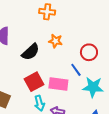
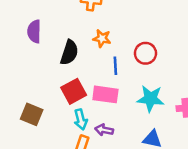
black semicircle: (31, 52) -> (69, 52), turned -30
blue line: (76, 70) -> (115, 66), moved, turned 32

